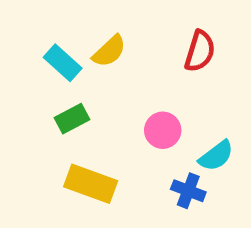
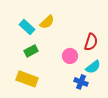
red semicircle: (200, 51) -> (91, 42), moved
yellow rectangle: (91, 184) -> (27, 79), moved

